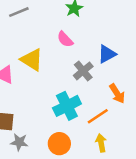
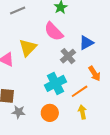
pink semicircle: (65, 39) -> (54, 31), size x1.5
yellow triangle: (32, 60) -> (28, 48), turned 42

